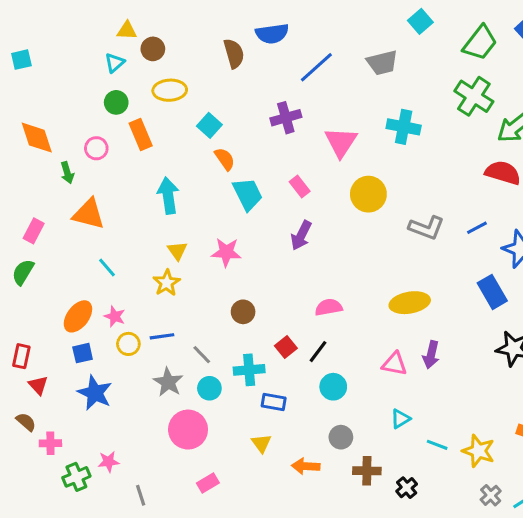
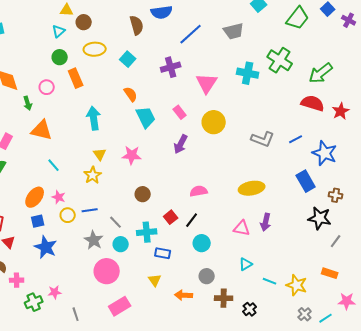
green cross: (474, 96) -> (280, 60), moved
cyan square: (209, 125) -> (128, 59), moved
yellow circle: (368, 194) -> (214, 122), moved
pink rectangle: (208, 483) -> (120, 306), size x1.5

